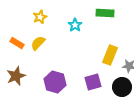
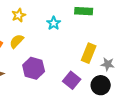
purple hexagon: (55, 82) -> (34, 68), moved
purple square: (93, 82) -> (72, 80), turned -36

